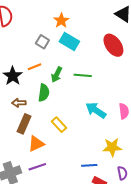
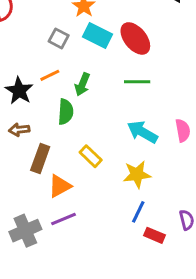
red ellipse: (113, 45) -> (135, 38), moved
green line: (83, 75) -> (137, 82), moved
brown arrow: (19, 103) -> (19, 130), moved
yellow star: (112, 147) -> (137, 174), moved
blue line: (89, 165) -> (138, 212), turned -56

